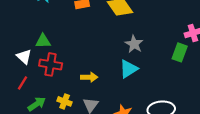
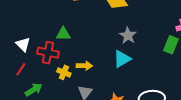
green triangle: (43, 41) -> (63, 34), moved
yellow cross: (65, 101) -> (64, 72), moved

